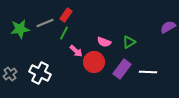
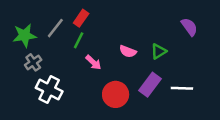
gray line: (45, 23) -> (55, 28), turned -30
purple semicircle: (168, 27) -> (189, 27), moved, turned 84
red circle: (94, 62) -> (116, 94), moved
gray cross: (10, 74) -> (33, 62), moved

